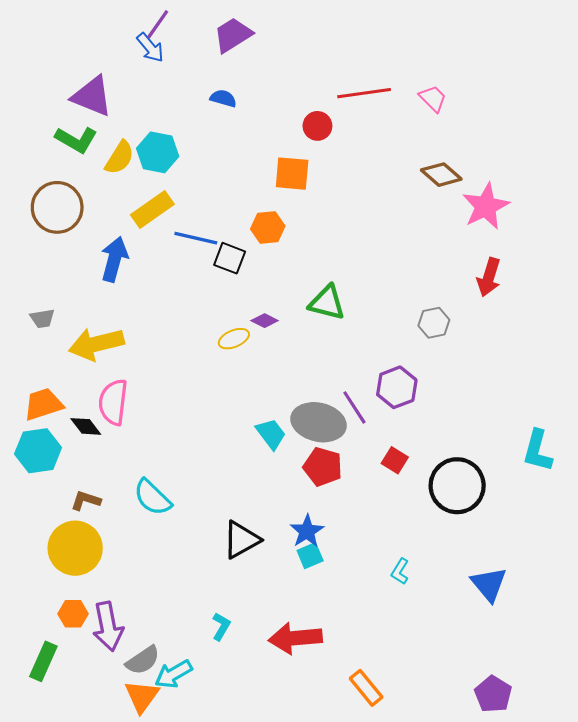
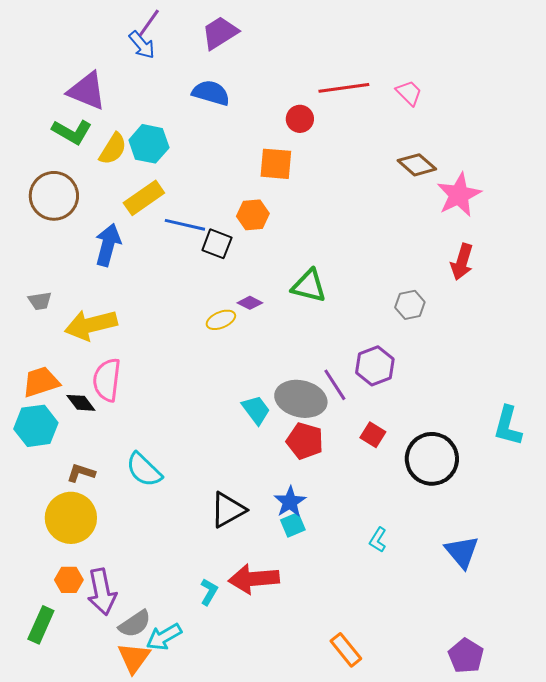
blue semicircle: (223, 98) -> (211, 93), size x1.5
red arrow: (295, 638) -> (254, 579), moved

